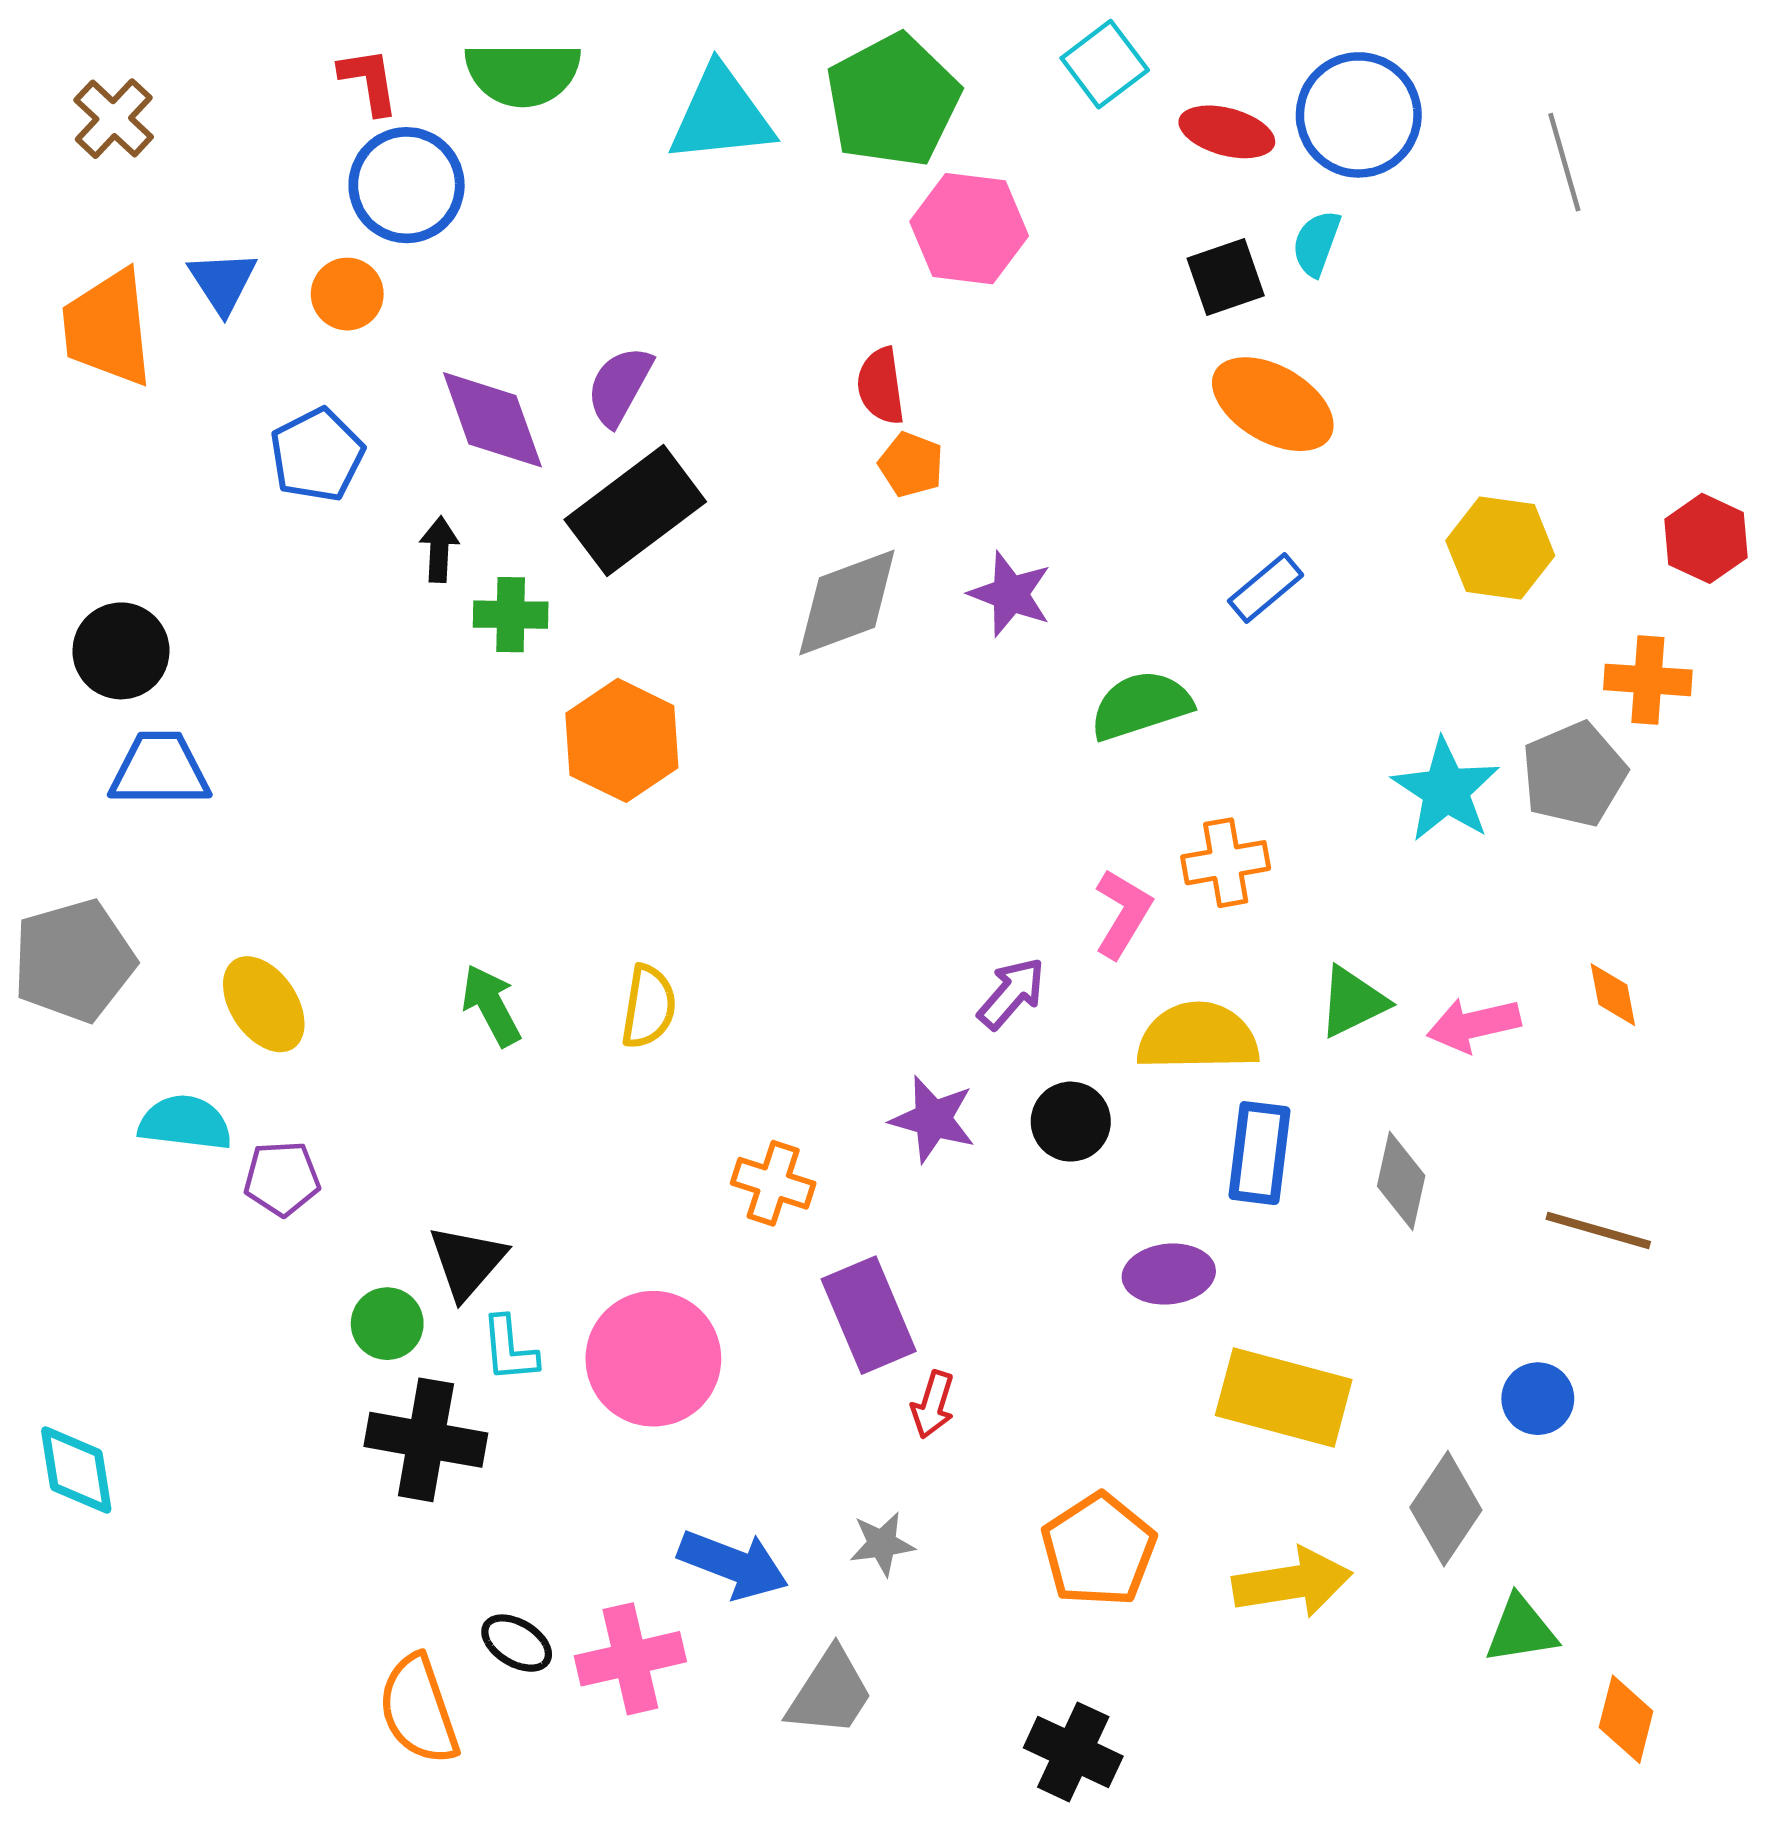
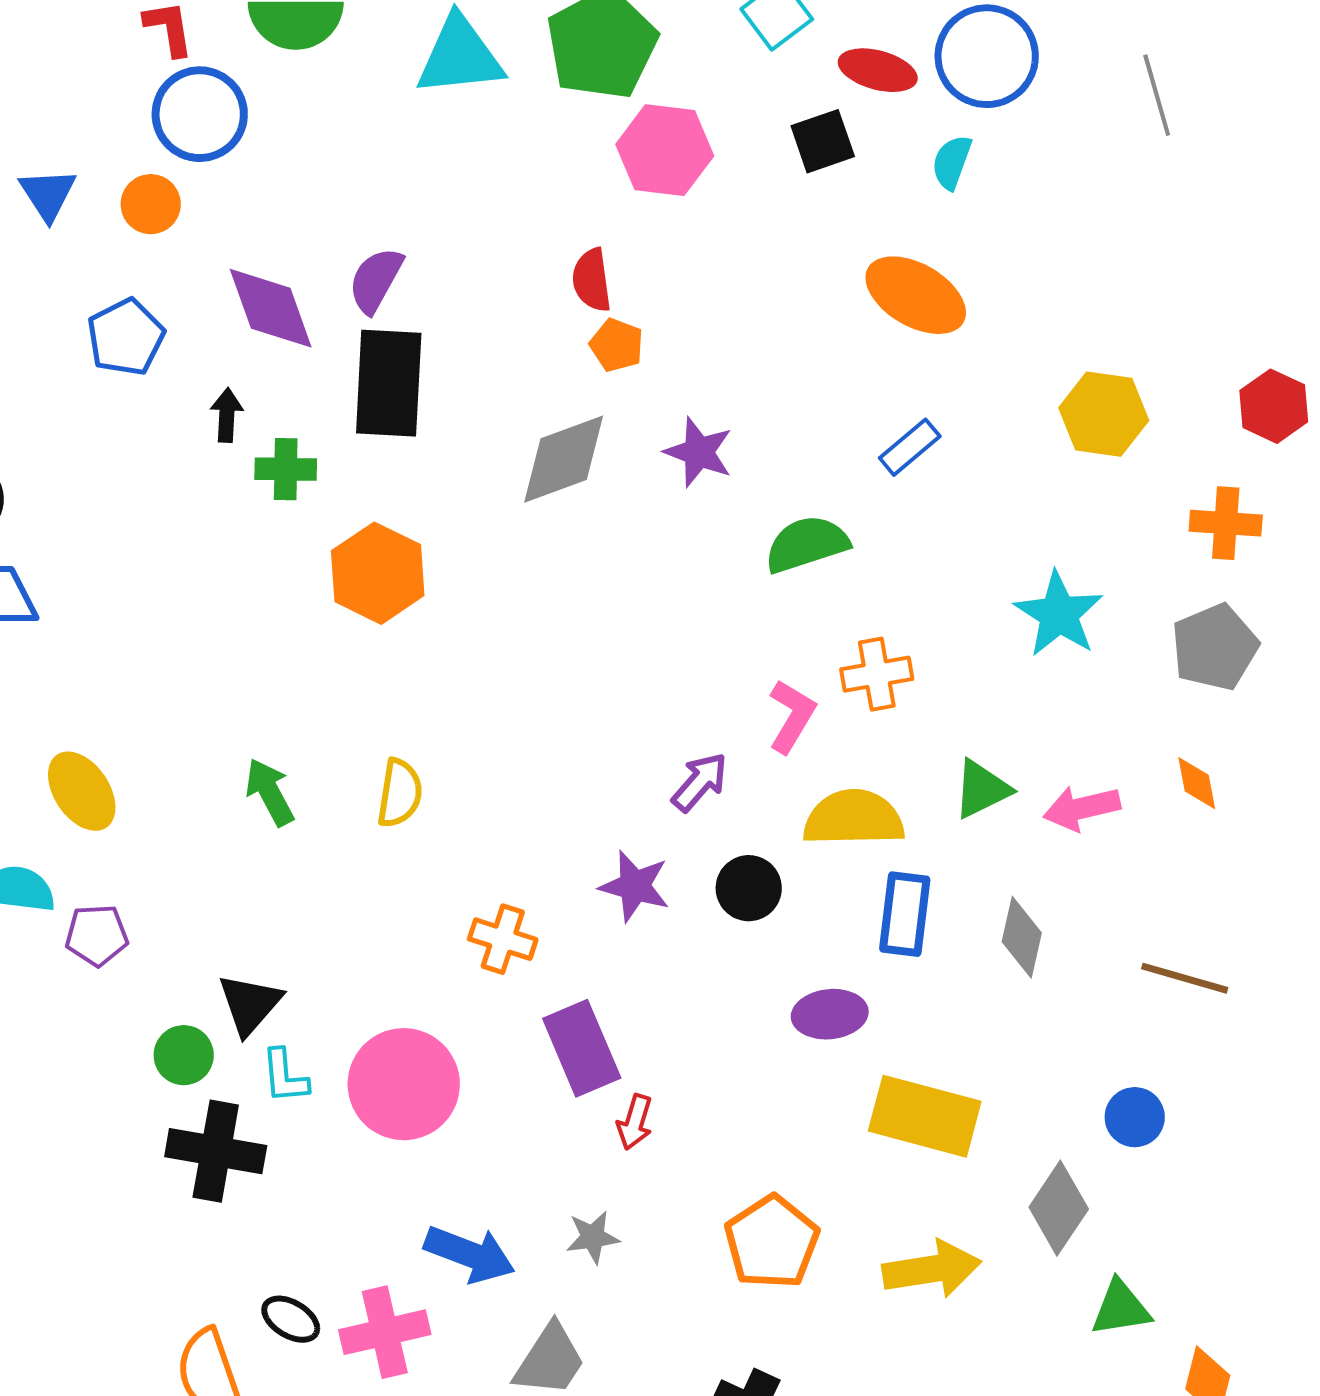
black square: (1226, 277) -> (823, 141), moved
black rectangle: (635, 511) -> (389, 383), turned -50
gray pentagon: (1574, 774) -> (1215, 647), moved

